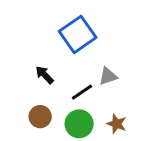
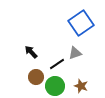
blue square: (78, 34) -> (81, 23), moved
brown circle: (40, 117) -> (36, 77), moved

